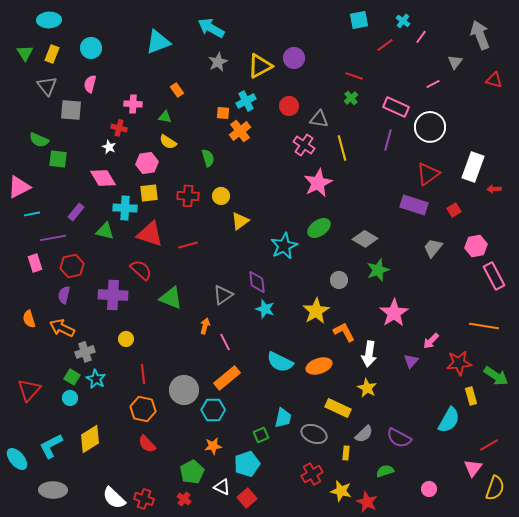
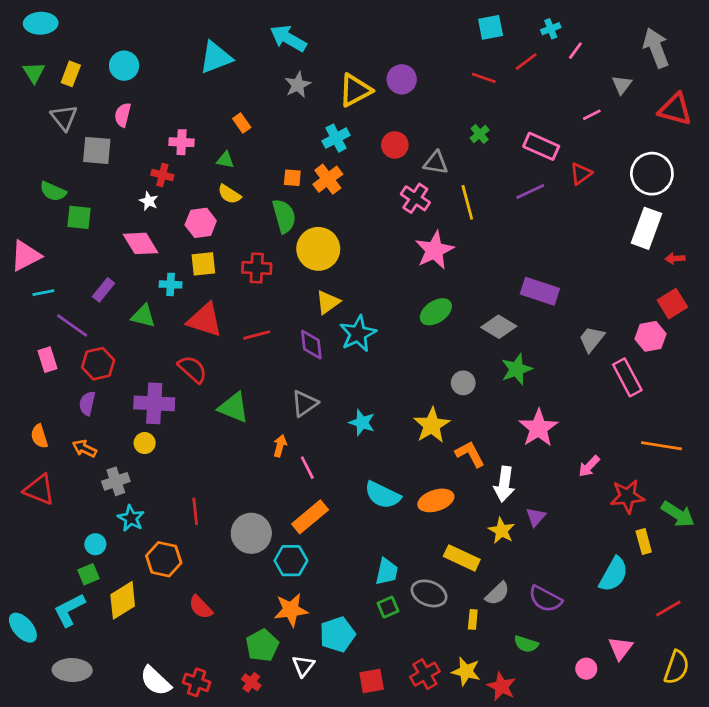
cyan ellipse: (49, 20) -> (41, 23), moved
cyan cross: (403, 21) -> (551, 29), turned 32
red line: (354, 76) -> (484, 78), moved
red triangle: (494, 80) -> (675, 109), size x1.5
orange square: (223, 113) -> (292, 178), moved
white circle: (430, 127) -> (652, 174), moved
purple line: (388, 140) -> (530, 191), turned 50
green semicircle: (208, 158) -> (284, 216), size x1.4
red triangle: (428, 174) -> (581, 174), moved, size x0.7
yellow circle: (221, 196) -> (318, 249), moved, size x1.8
purple rectangle: (414, 205) -> (540, 291), moved
cyan cross: (125, 208) -> (171, 284), size x0.7
red square: (454, 210) -> (672, 304), moved, size x1.5
purple line: (53, 238) -> (72, 325), turned 45
cyan star: (284, 246) -> (358, 334), moved
pink rectangle: (494, 276) -> (627, 377), moved
purple diamond: (257, 282) -> (311, 345), moved
orange arrow: (62, 328) -> (84, 449), size x0.7
yellow circle: (126, 339) -> (145, 443), moved
purple triangle: (411, 361) -> (536, 517), moved
green square: (72, 377) -> (89, 574), moved, turned 35
red triangle: (29, 390) -> (39, 490), moved, turned -50
orange hexagon: (143, 409) -> (164, 559), moved
green square: (261, 435) -> (388, 607), moved
orange star: (213, 446) -> (291, 610), size x1.4
pink triangle: (473, 468) -> (620, 648), moved
green semicircle: (385, 471) -> (526, 644), turned -144
red cross: (312, 474) -> (425, 674), moved
white triangle: (222, 487) -> (303, 666), turned 42
red square: (247, 498) -> (372, 681), moved, turned 30

